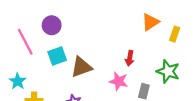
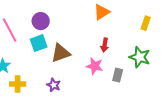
orange triangle: (150, 22) -> (102, 12), moved
purple circle: (52, 25) -> (41, 21), moved

